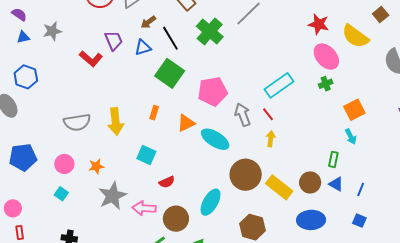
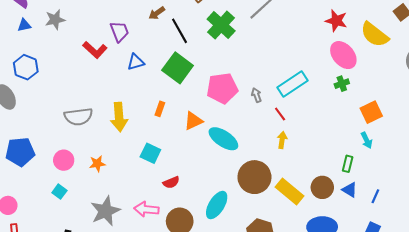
blue triangle: (143, 48) -> (136, 62), moved
gray arrow: (243, 115) -> (256, 95), moved, size x0.6
gray star: (112, 196) -> (105, 211), moved

